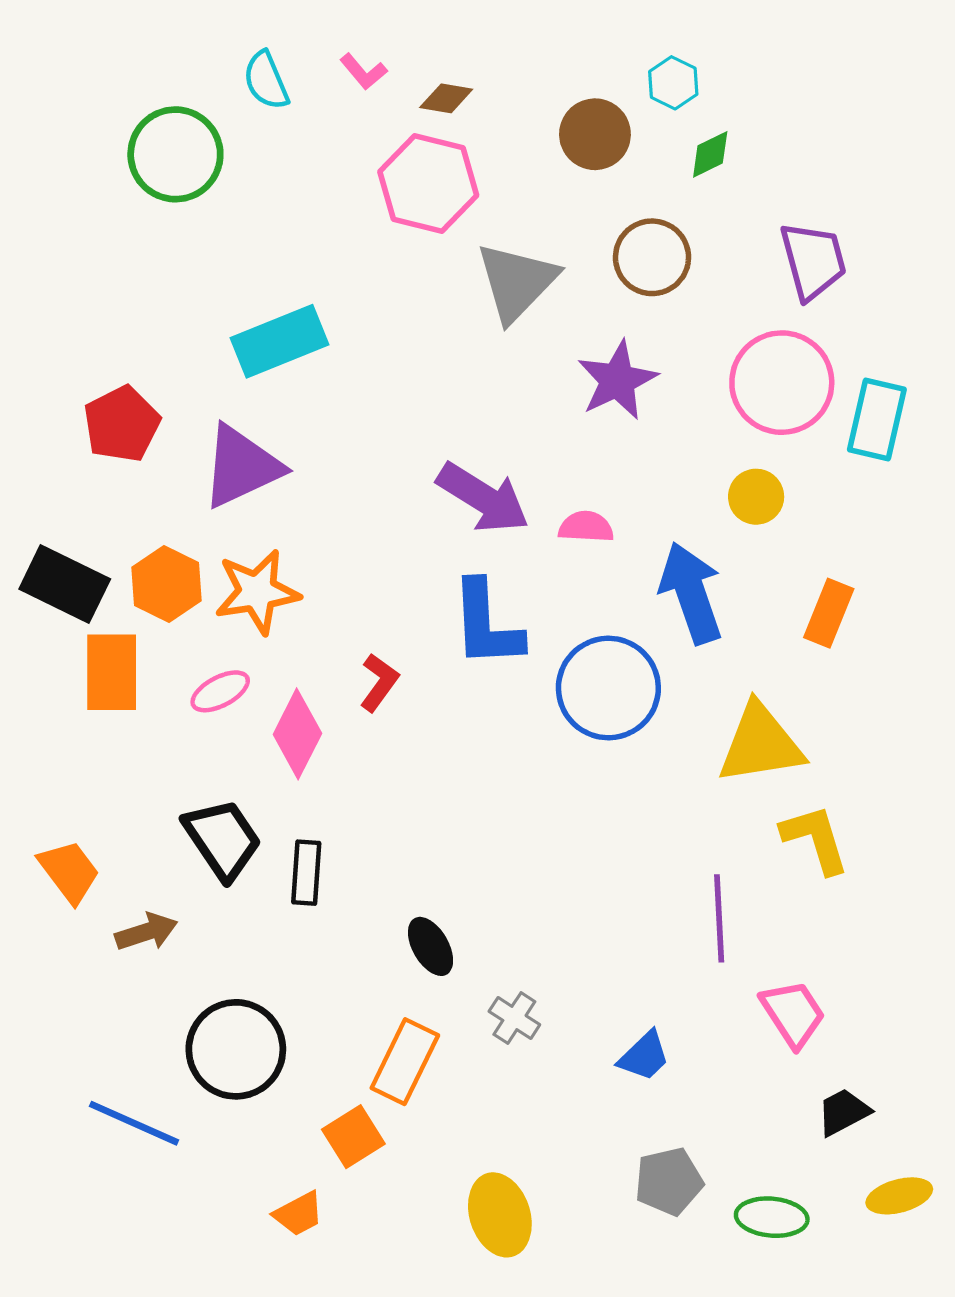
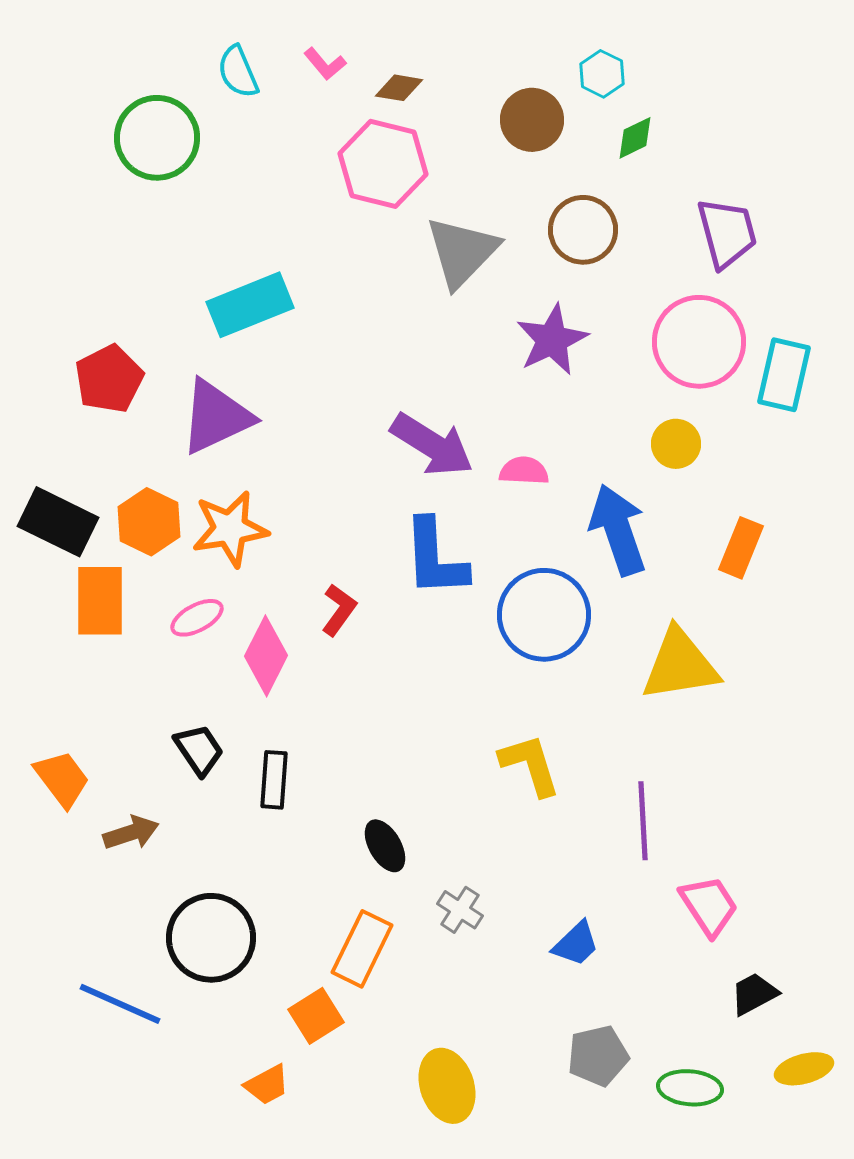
black trapezoid: (222, 839) -> (199, 750), size x0.7
yellow L-shape: (815, 839) -> (530, 765), moved

